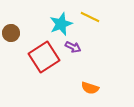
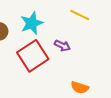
cyan star: (61, 24) -> (32, 23), moved

